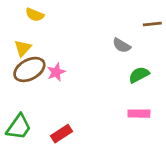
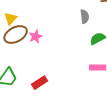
gray semicircle: (122, 45) -> (85, 17), turned -128

